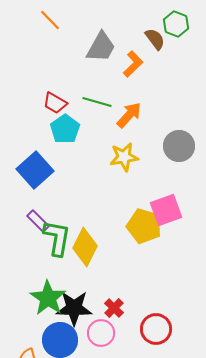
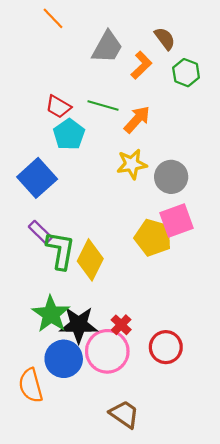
green hexagon: (176, 24) -> (186, 73), moved
gray circle: (179, 146) -> (171, 177), moved
pink circle: (101, 333) -> (107, 351), size x1.5

